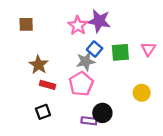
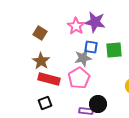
brown square: (26, 24) -> (40, 33), moved, turned 32
blue square: (95, 49) -> (91, 47), turned -32
red rectangle: (47, 85) -> (49, 79), size x1.5

